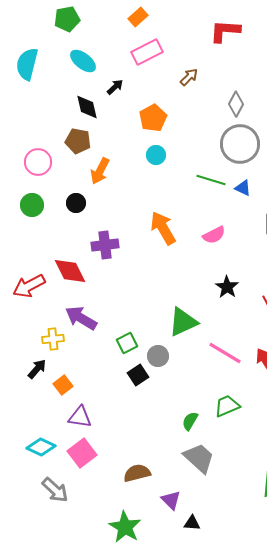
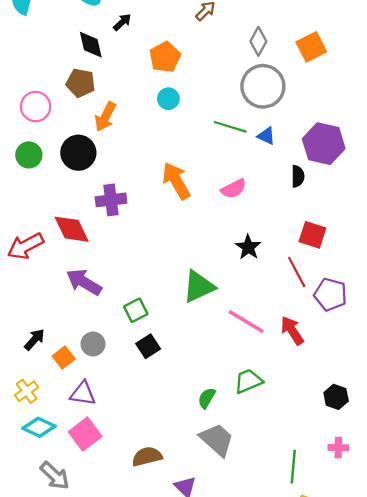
black circle: (76, 203) -> (78, 153), size x1.6
yellow cross: (53, 339) -> (27, 391), moved, turned -30
gray circle: (158, 356) -> (93, 344), moved

